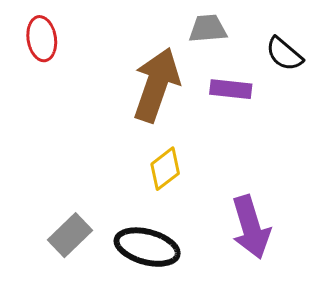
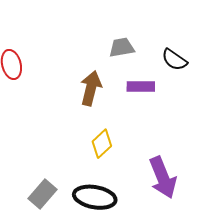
brown arrow: (156, 85) -> (91, 88), size x0.7

